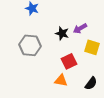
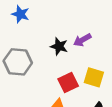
yellow square: (92, 47) -> (94, 77), moved

